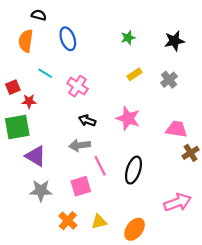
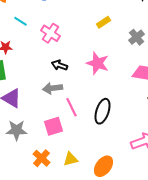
gray cross: (169, 80) -> (136, 37), moved

